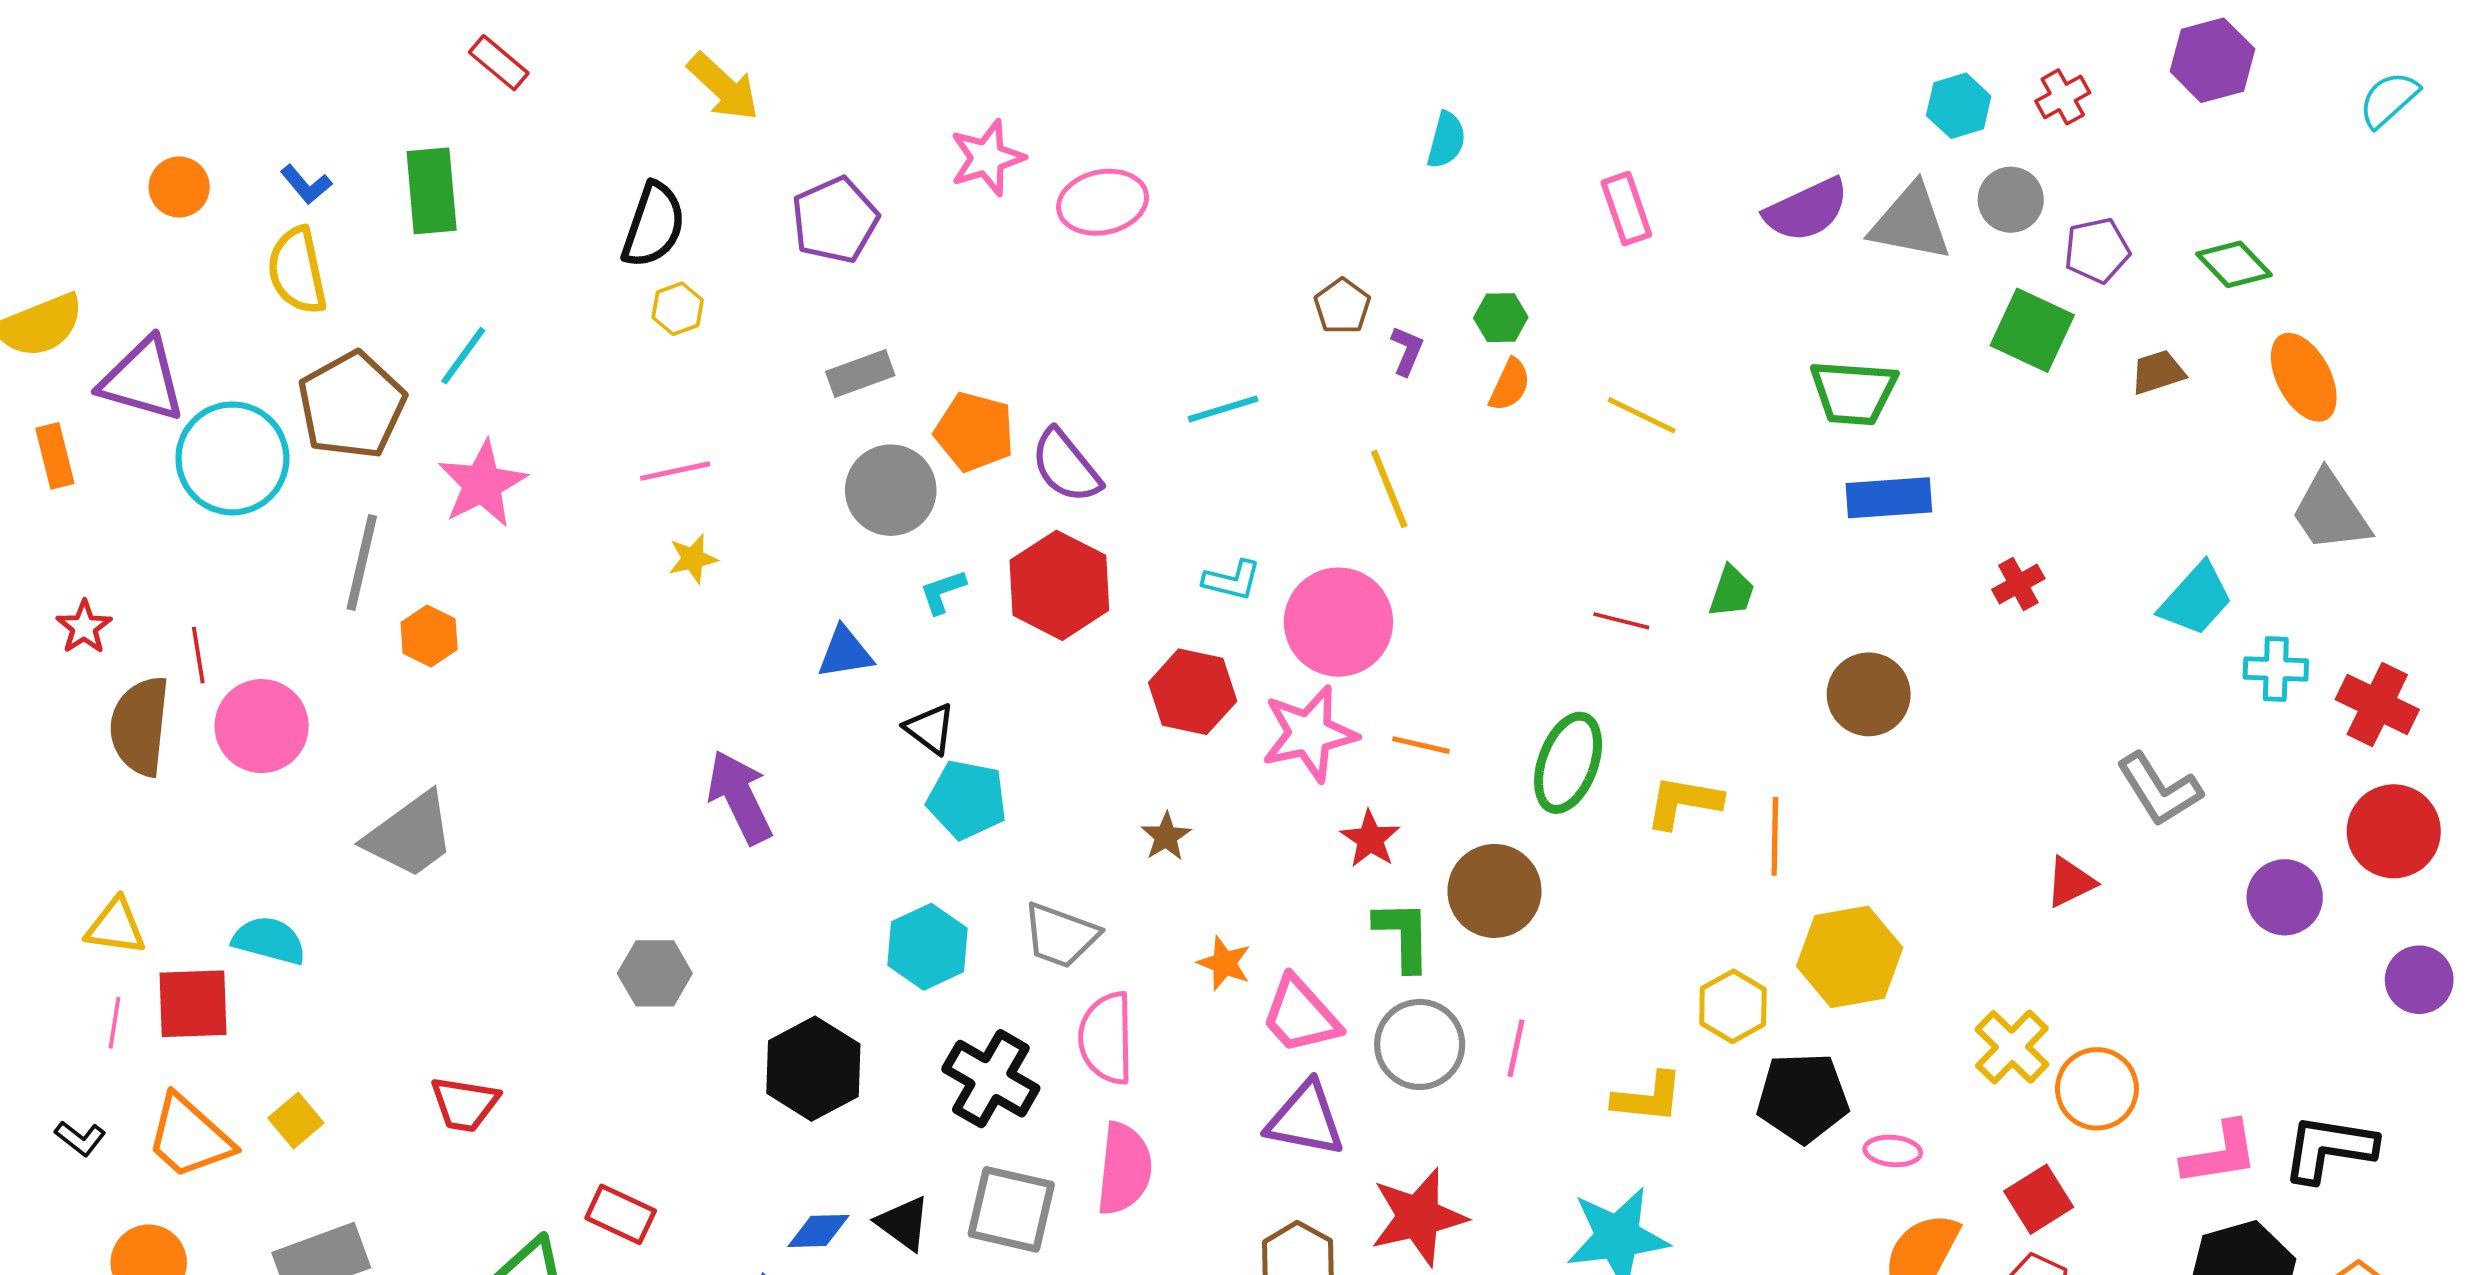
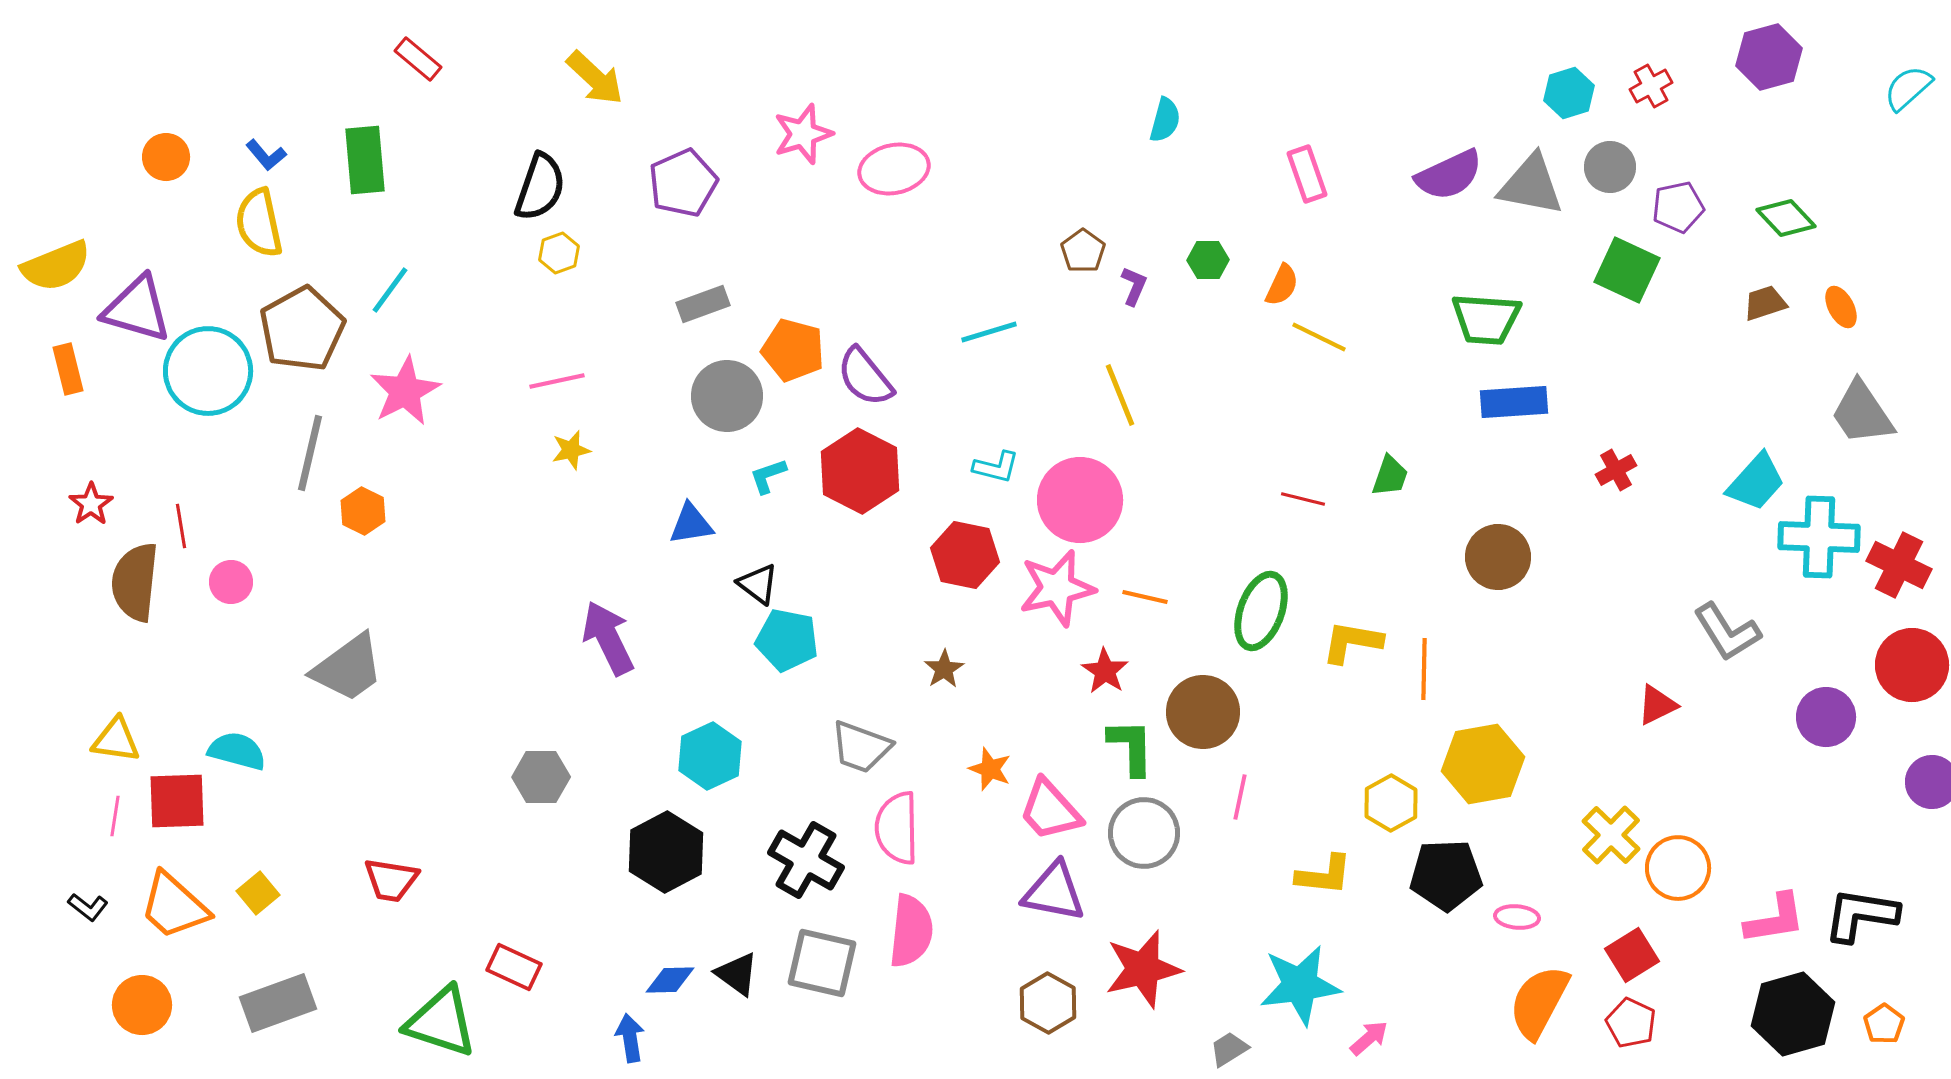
brown trapezoid: (2158, 372) -> (1765, 303), moved
orange ellipse: (2304, 377) -> (1841, 307), size x0.6
orange semicircle: (1510, 385) -> (1282, 285), moved
cyan cross: (2276, 669) -> (1819, 537), size x1.6
pink circle: (262, 726) -> (231, 582), size x0.6
cyan hexagon: (928, 947) -> (710, 756), moved
pink line: (1516, 1048) -> (1240, 797), moved

